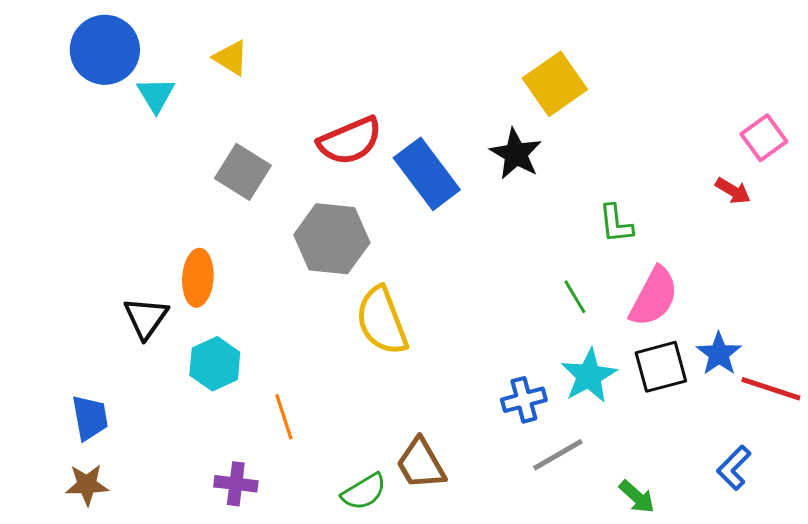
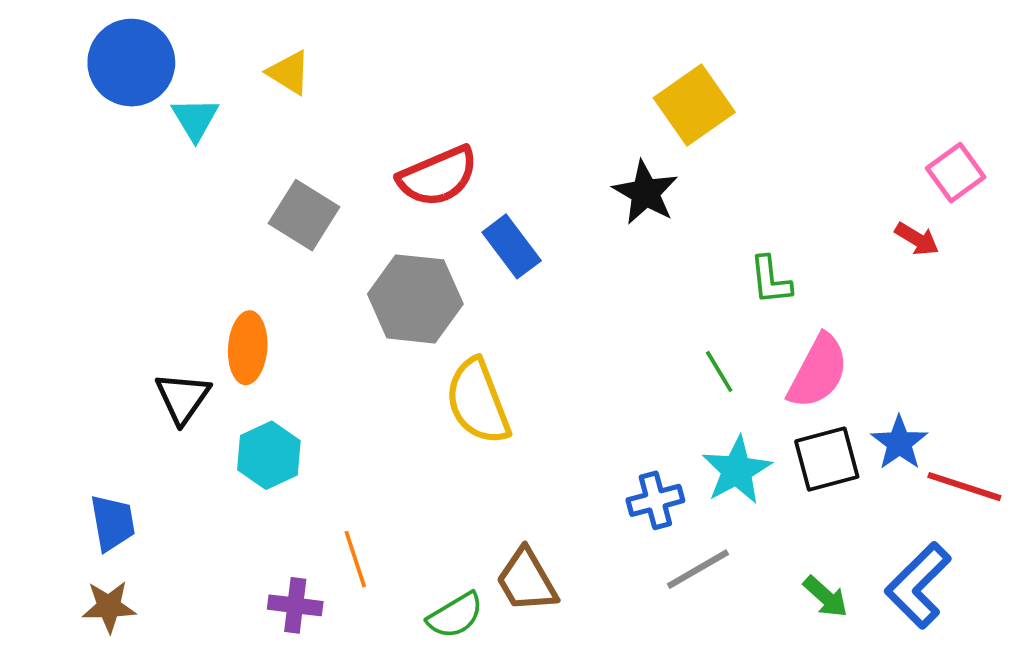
blue rectangle: (427, 174) -> (512, 246), moved, size x0.7
orange line: (284, 417) -> (355, 559), moved
blue L-shape: (734, 468) -> (918, 585), size x1.5
green arrow: (637, 497) -> (826, 597), moved

